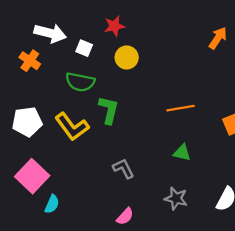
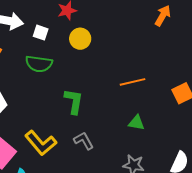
green L-shape: (109, 110) -> (74, 101), moved
yellow L-shape: (72, 127) -> (41, 143), moved

